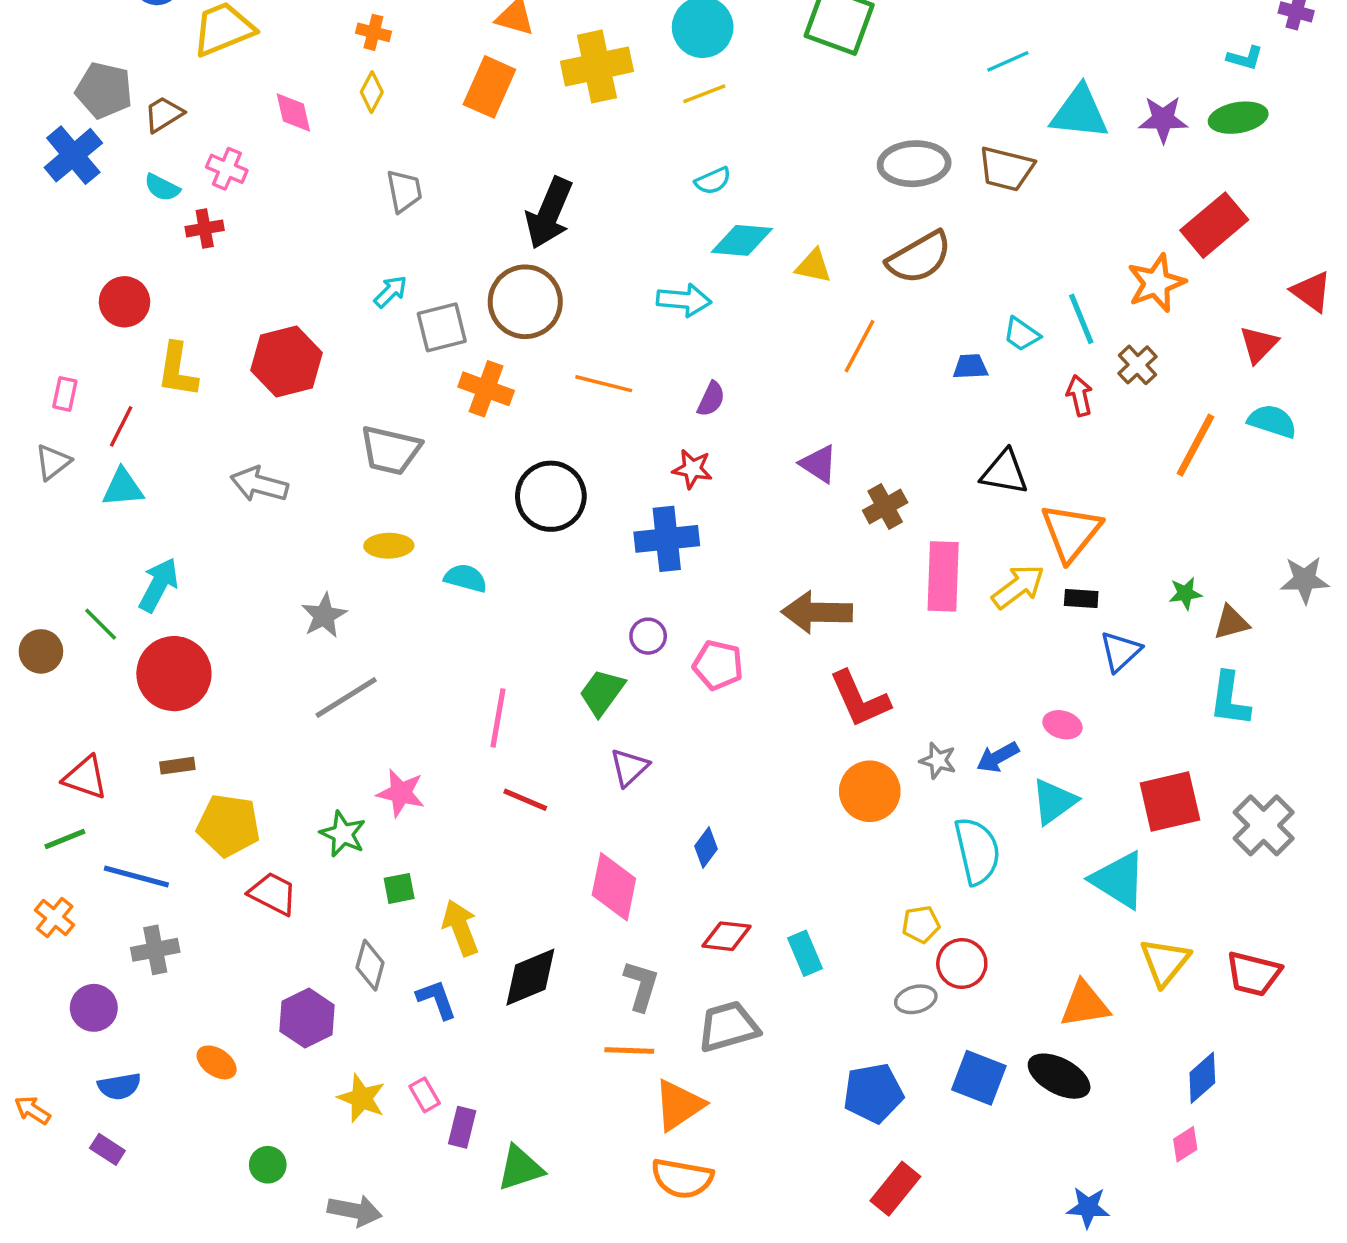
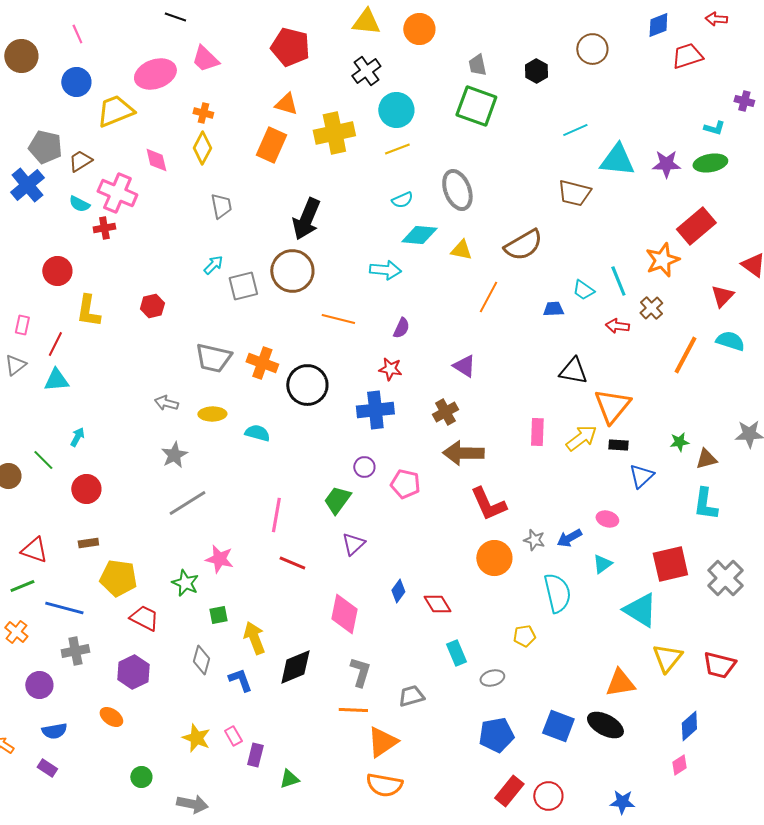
yellow diamond: (372, 92) -> (202, 148), size x1.4
gray ellipse: (914, 164) -> (457, 190), moved, turned 72
pink cross: (227, 169) -> (117, 193), size x1.6
red hexagon: (287, 361) -> (152, 306), size x0.6
orange cross: (486, 389) -> (262, 363), moved
red arrow: (1080, 396) -> (617, 326), turned -70
gray arrow: (259, 484) -> (166, 403), moved, size x0.7
brown cross: (885, 506) -> (445, 412), moved
pink rectangle: (943, 576) -> (537, 432), size x0.7
cyan arrow: (159, 585) -> (77, 437), size x0.6
red circle: (174, 674) -> (86, 489), size x0.7
cyan triangle: (1054, 801) -> (602, 564), size x0.7
red diamond: (727, 936) -> (437, 604), moved, turned 52
red circle: (962, 964) -> (548, 796), moved
gray ellipse: (916, 999) -> (492, 678), moved
purple hexagon: (307, 1018) -> (133, 672), moved
gray trapezoid: (728, 1027) -> (411, 696), size x0.7
green triangle: (520, 1168) -> (289, 779), size x0.7

